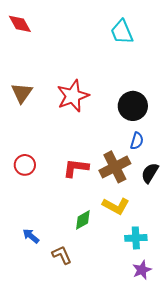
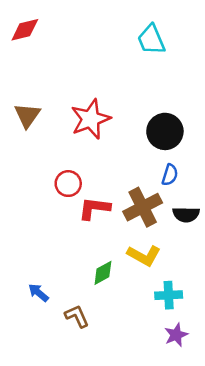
red diamond: (20, 24) -> (25, 30), turned -75
red circle: (25, 165) -> (68, 184), moved
black semicircle: (150, 173) -> (186, 215), turned -120

